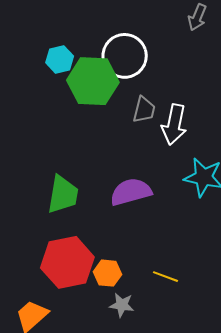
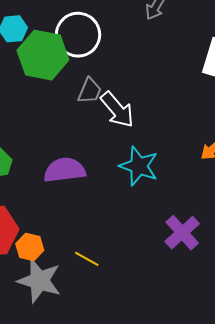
white arrow: (174, 124) -> (117, 110), turned -60
gray star: (122, 305) -> (39, 281), size x1.8

